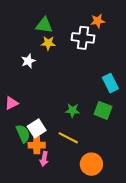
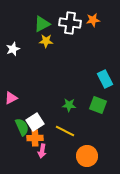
green triangle: (44, 25) -> (42, 24), turned -36
white cross: (83, 38) -> (70, 23), moved
white star: (28, 61) -> (13, 49), moved

